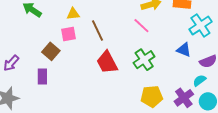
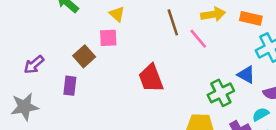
yellow triangle: (73, 14) -> (117, 14), turned 40
brown line: (97, 30) -> (173, 22), moved
green cross: (144, 60) -> (221, 93), moved

